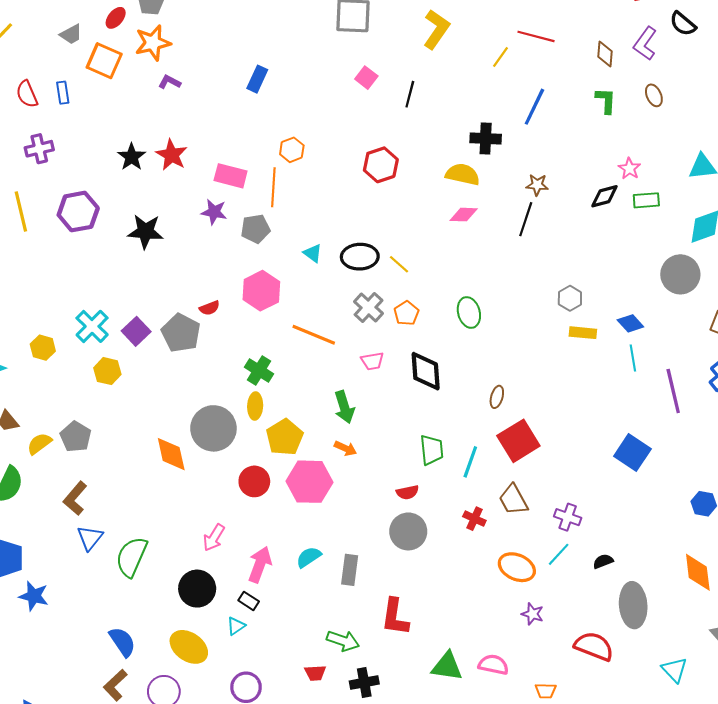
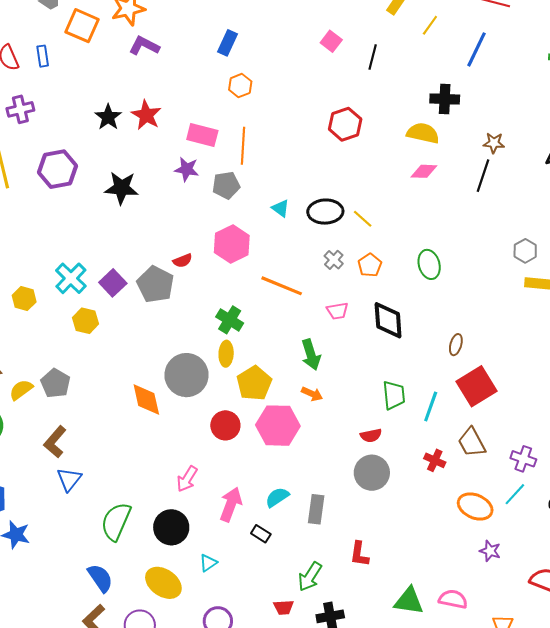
yellow line: (500, 57) -> (430, 25), moved
purple L-shape: (170, 82) -> (144, 46), size x1.4
blue line: (534, 107) -> (476, 49), moved
orange hexagon: (292, 150) -> (240, 86), moved
gray cross: (369, 307) -> (334, 260), size x0.7
green semicircle: (132, 557) -> (116, 521), moved
black rectangle: (249, 601) -> (261, 534), moved
red L-shape: (395, 617) -> (359, 554), size x0.7
green arrow: (343, 641) -> (310, 577), turned 104

